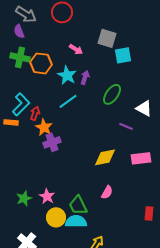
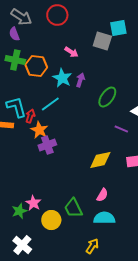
cyan square: (123, 55) -> (118, 28), moved
cyan line: (68, 101) -> (50, 104), moved
cyan L-shape: (21, 104) -> (16, 107), turned -60
pink star: (47, 196) -> (33, 203), moved
green star: (24, 198) -> (19, 211), moved
cyan semicircle: (76, 221) -> (104, 218), moved

